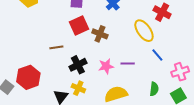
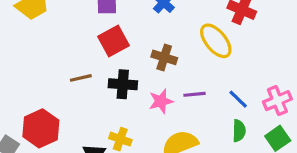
brown cross: (100, 34) -> (164, 57), moved
blue line: (157, 55) -> (238, 99), moved
black cross: (78, 65) -> (123, 84), moved, turned 36

